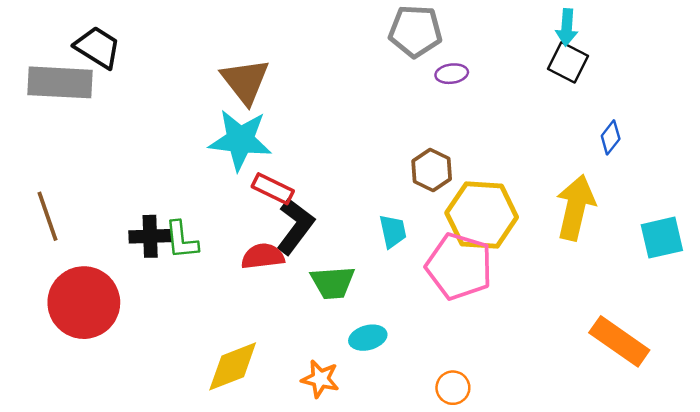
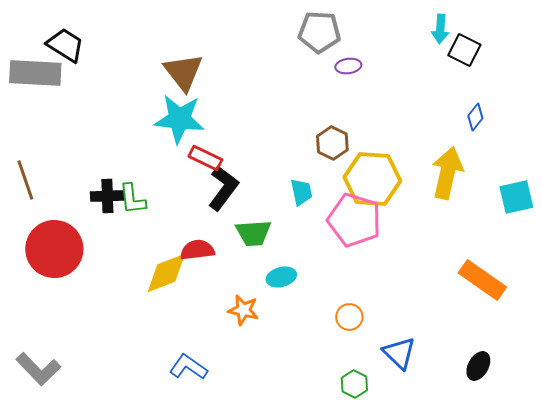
black square: (568, 62) -> (464, 50), moved
red semicircle: (263, 256) -> (197, 250), moved
yellow diamond: (233, 366) -> (166, 273), moved

